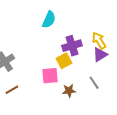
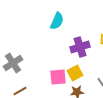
yellow square: (64, 61) -> (75, 73), moved

